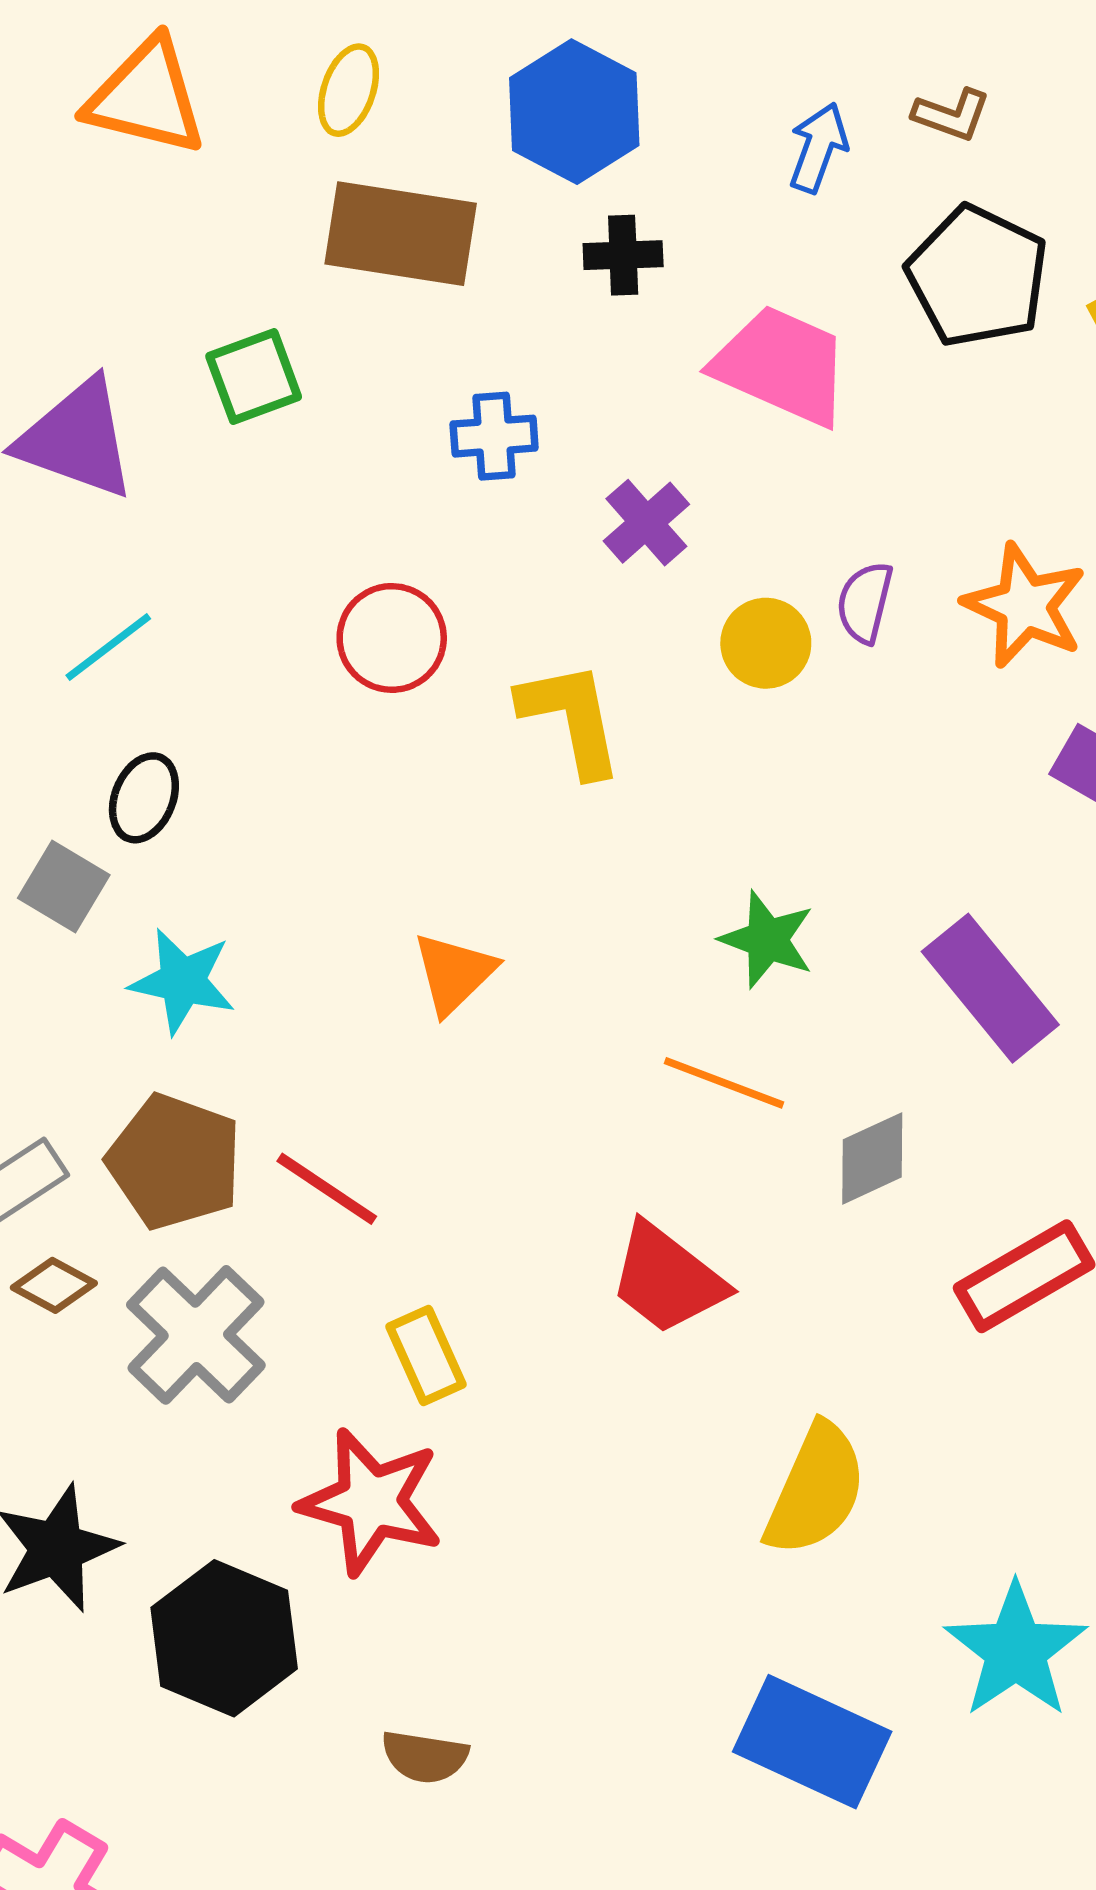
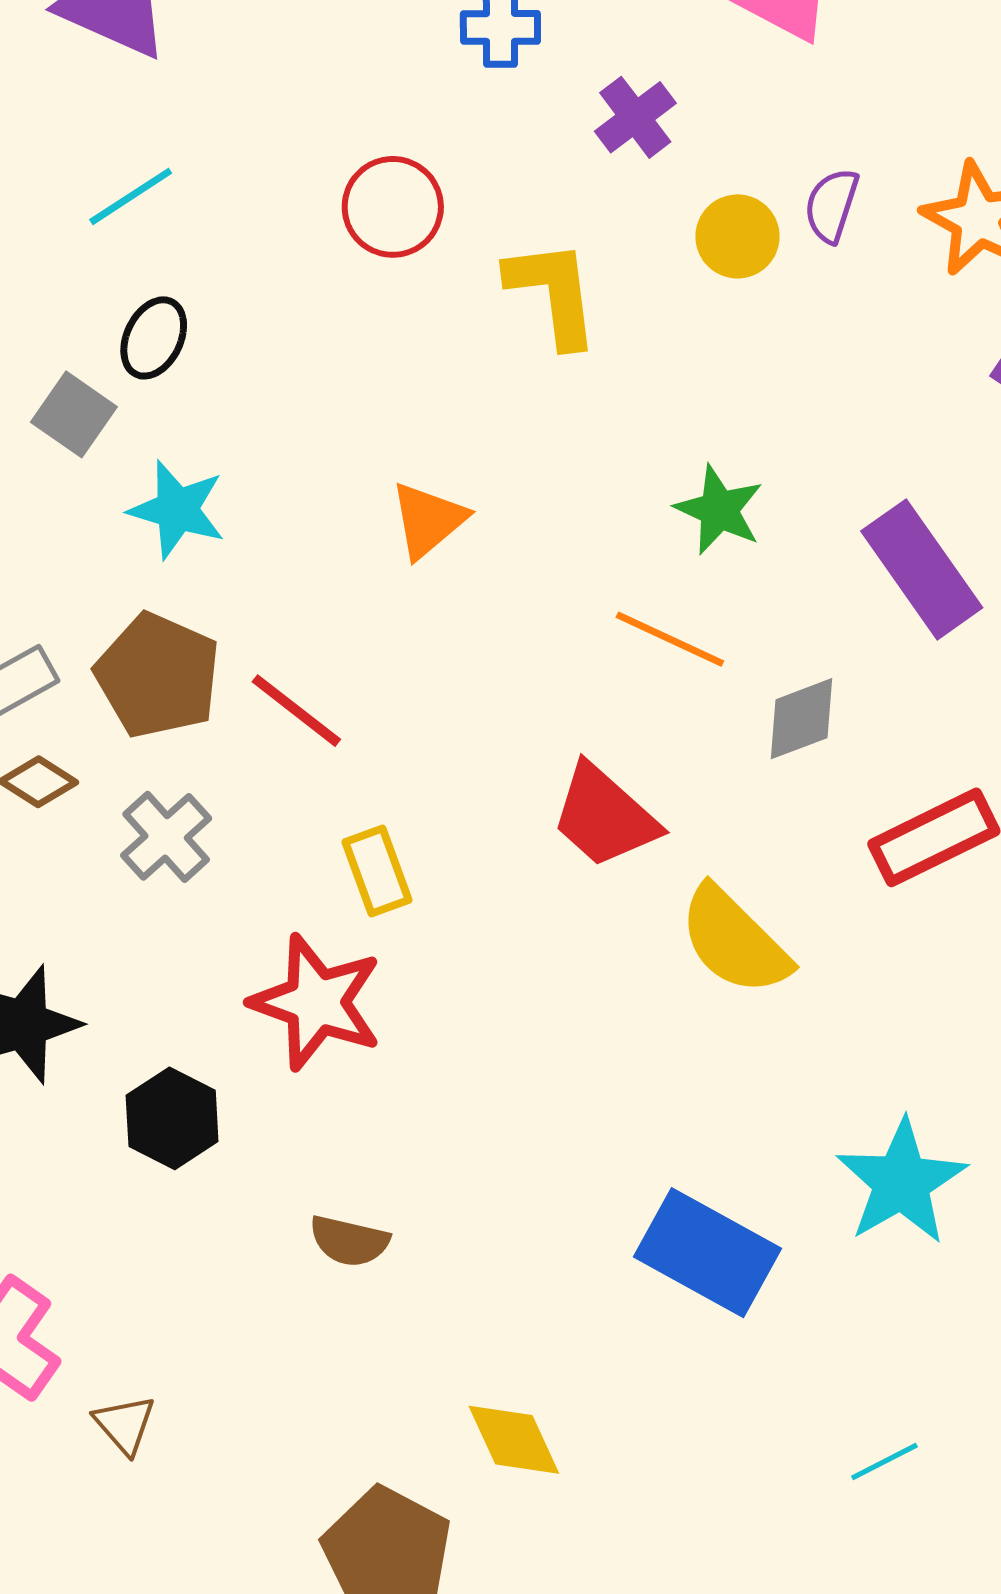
gray cross: (196, 1335) -> (166, 837), size x0.7
yellow semicircle: (816, 1490) -> (734, 941), moved, turned 107
black hexagon: (224, 1638) -> (172, 1118), size x0.7

